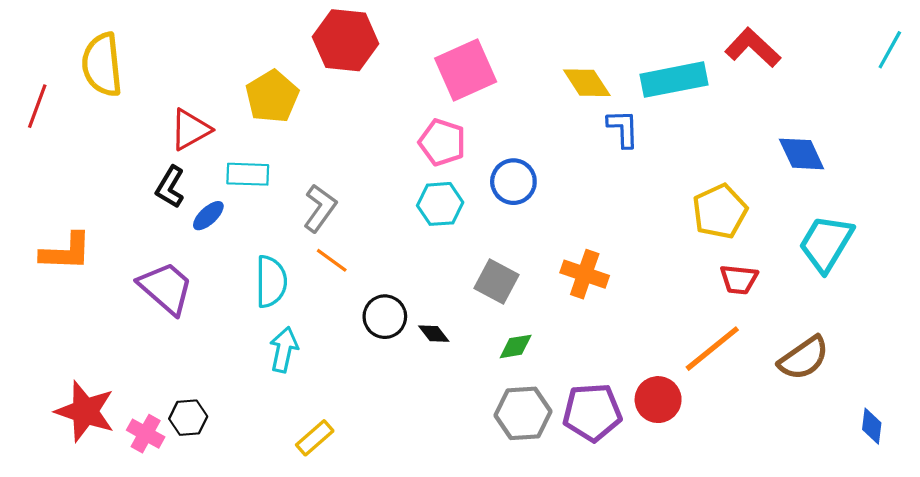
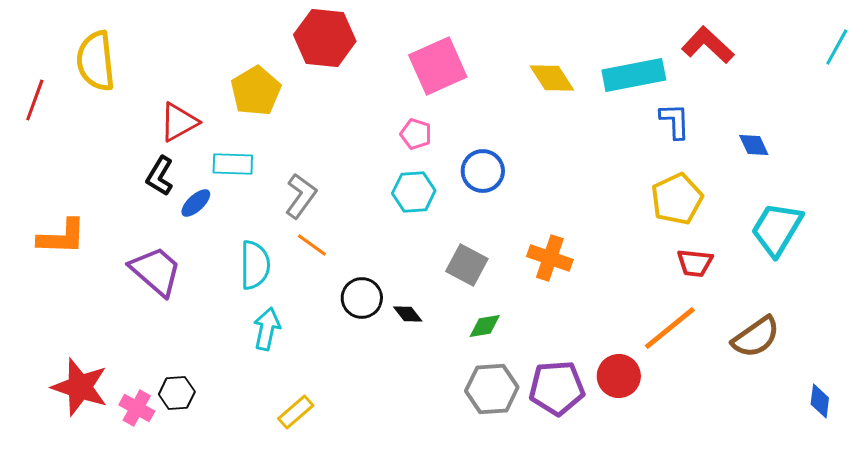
blue L-shape: (623, 128) -> (675, 121), moved
pink pentagon: (442, 142) -> (416, 134), size x0.7
blue diamond: (802, 154) -> (754, 145), size x0.7

